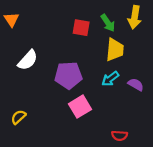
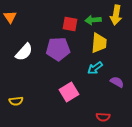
green arrow: (108, 23) -> (93, 20), turned 119
purple pentagon: (68, 75) -> (58, 49), moved
purple semicircle: (136, 85) -> (117, 82), moved
yellow semicircle: (18, 117) -> (16, 101), turned -144

